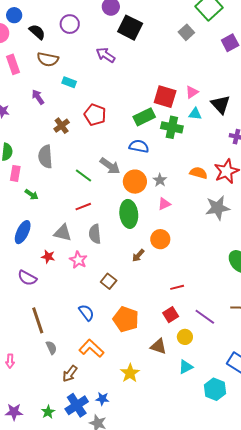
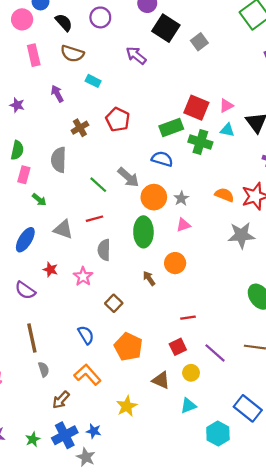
gray square: (186, 32) -> (199, 42), moved
gray triangle: (63, 233) -> (63, 229), moved
brown arrow: (138, 255) -> (149, 278), turned 96

